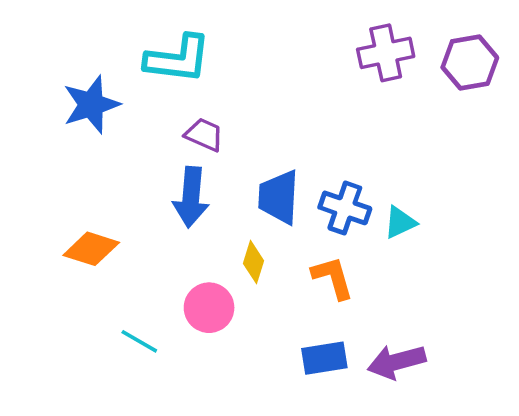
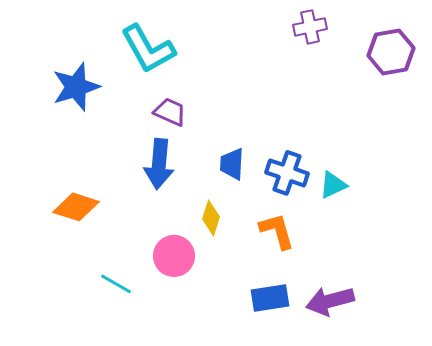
purple cross: (386, 53) -> (310, 27), moved, size x0.7
cyan L-shape: (178, 59) -> (148, 49), turned 54
blue trapezoid: (279, 197) -> (232, 164), size x0.7

